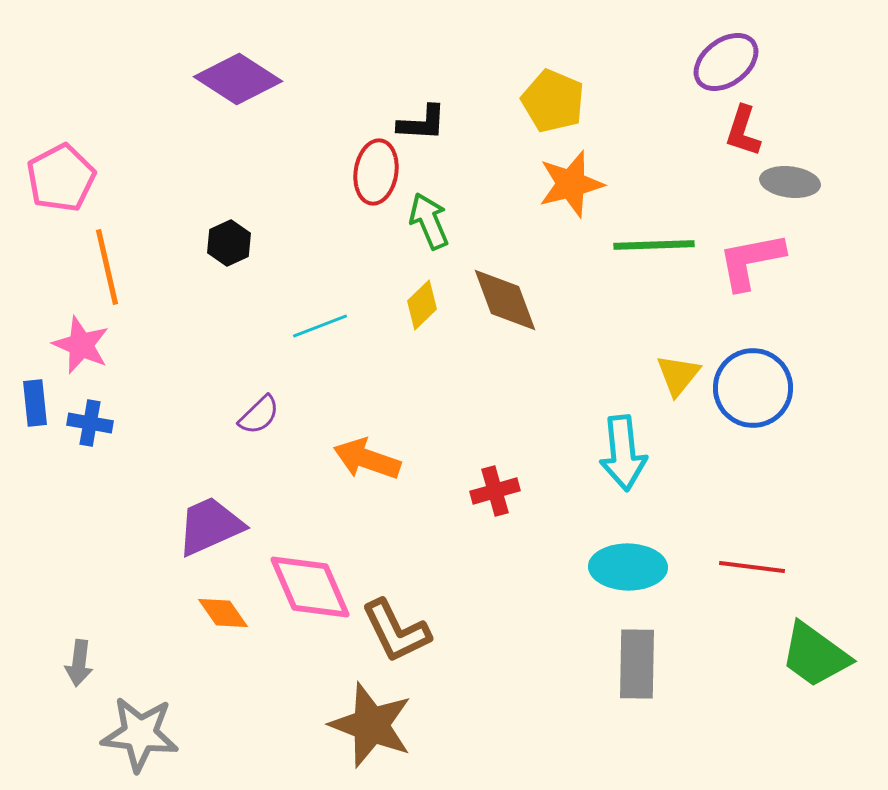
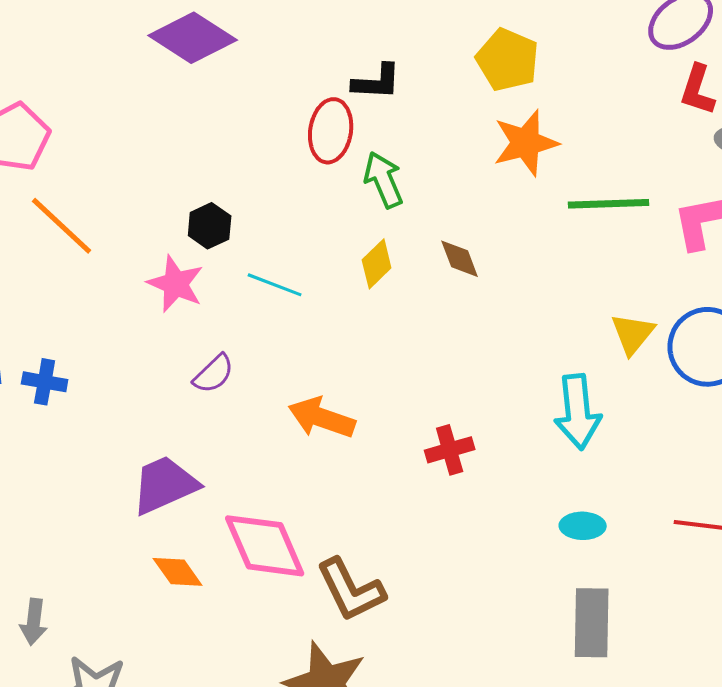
black hexagon: (229, 243) -> (210, 226), moved
orange line: (107, 267) -> (62, 226), turned -34
brown diamond: (505, 300) -> (460, 259), size x0.6
cyan line: (320, 326) -> (275, 285), turned 42
pink star: (81, 345) -> (176, 284), moved
cyan ellipse: (628, 567) -> (583, 526), size x0.6

